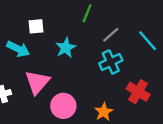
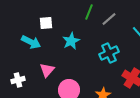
gray line: (111, 35) -> (109, 19), moved
pink triangle: (37, 82) -> (47, 70), size x0.7

